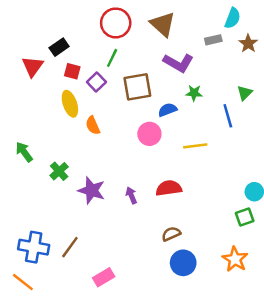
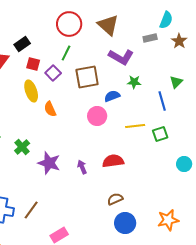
green square: (245, 217) -> (160, 134), moved
orange star: (235, 259) -> (168, 220), turned 30

